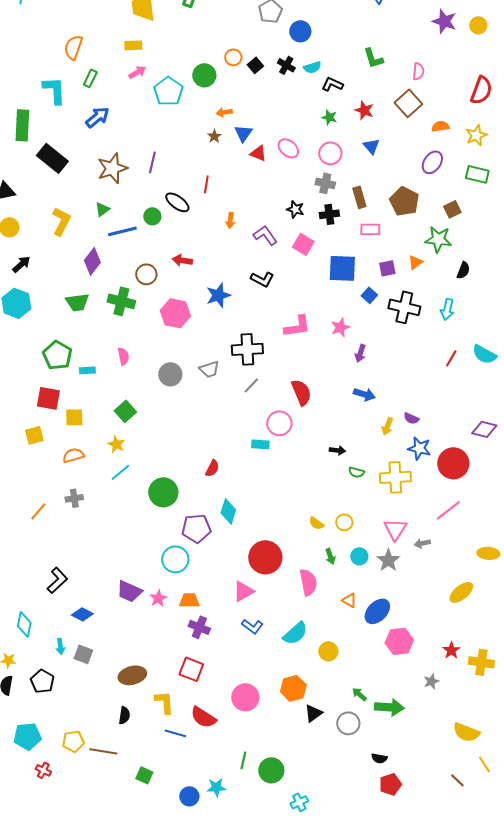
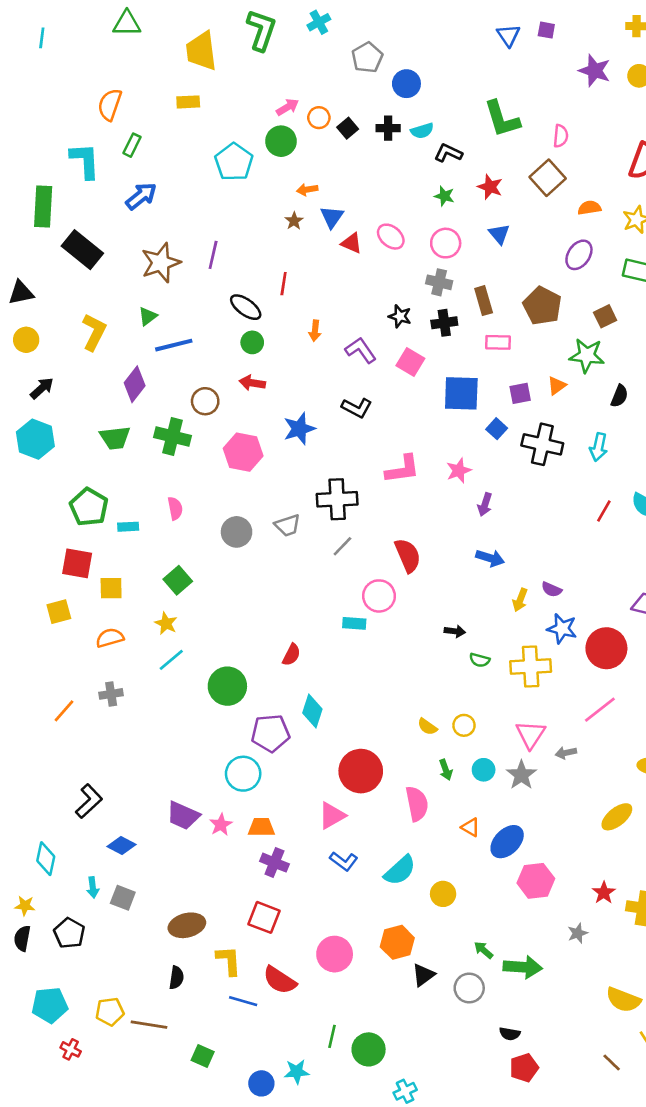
green L-shape: (373, 58) -> (502, 119), size x1.4
black cross: (286, 65) -> (388, 128), turned -30
pink arrow: (137, 72) -> (288, 107), moved
green circle: (152, 216) -> (252, 342), moved

